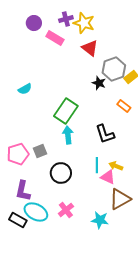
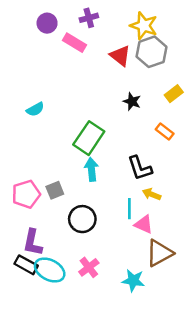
yellow star: (84, 23) -> (144, 26), moved
gray hexagon: (114, 69) -> (152, 52), moved
yellow arrow: (116, 166) -> (152, 194), moved
black rectangle: (18, 220) -> (26, 265), moved

